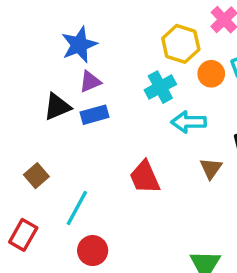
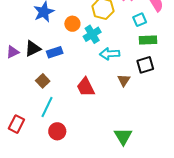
orange circle: (211, 74) -> (72, 24), moved
purple triangle: (90, 82) -> (13, 52), moved
brown square: (36, 176) -> (43, 81), moved

